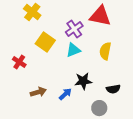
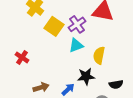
yellow square: (45, 42) -> (54, 26), moved
yellow semicircle: (105, 51) -> (99, 55), moved

